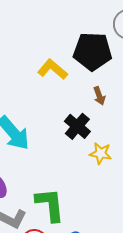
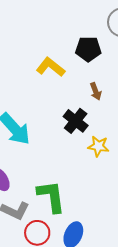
black pentagon: (93, 51) -> (88, 49), size x0.7

